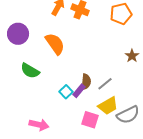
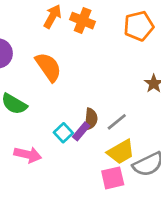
pink square: (90, 120) -> (113, 178), moved, turned -30
pink arrow: (39, 125) -> (28, 155), moved

